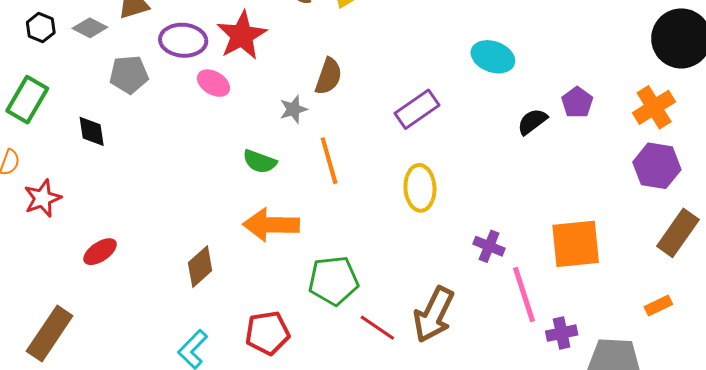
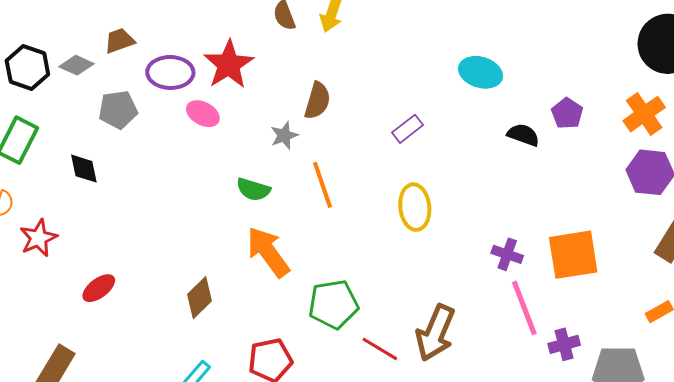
black hexagon: (41, 27) -> (27, 67), size x1.5
purple rectangle: (417, 109) -> (408, 129), size x0.7
black semicircle: (532, 122) -> (523, 135), turned 60
orange arrow: (271, 225) -> (268, 252), turned 56
purple cross: (489, 246) -> (507, 254), moved

